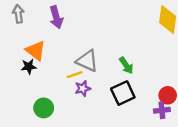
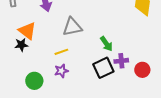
gray triangle: (87, 61) -> (72, 27), moved, turned -35
purple star: (83, 88) -> (61, 71), moved
purple cross: (162, 110) -> (121, 61), moved

